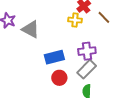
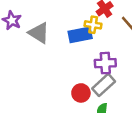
blue rectangle: (54, 57) -> (80, 35), moved
red circle: (59, 78) -> (81, 93), moved

